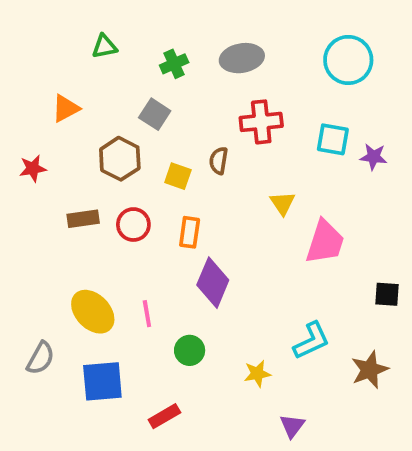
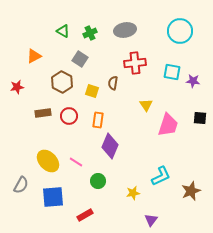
green triangle: (104, 46) -> (63, 31), moved, turned 40
black square: (387, 294) -> (200, 118), moved
pink line: (147, 314) -> (76, 162), turned -48

